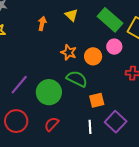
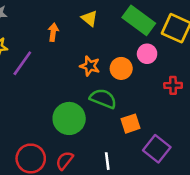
purple line: (19, 85) -> (22, 63), moved
red semicircle: (52, 124) -> (65, 160), moved
white line: (90, 127) -> (107, 161), moved

